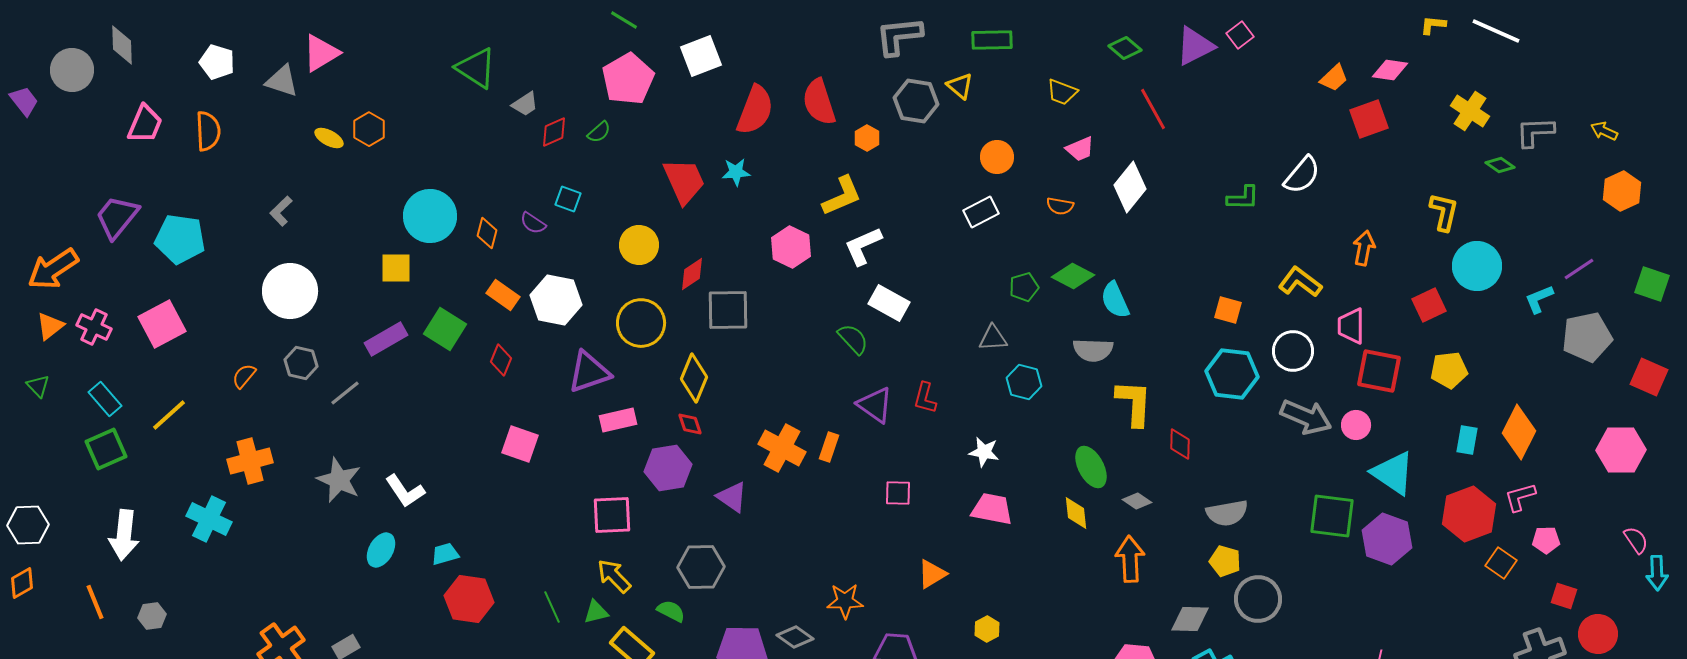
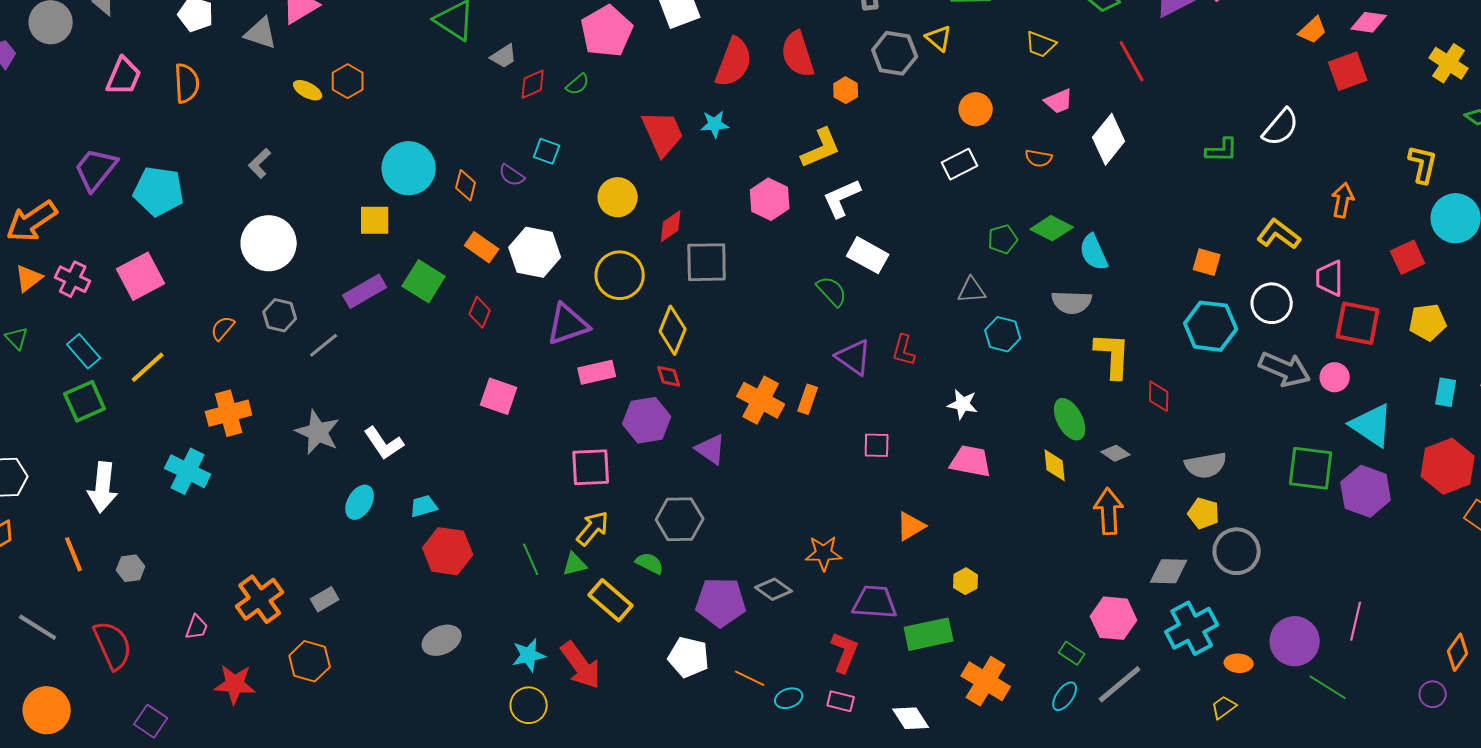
yellow arrow: (614, 576) -> (593, 528), turned 84

